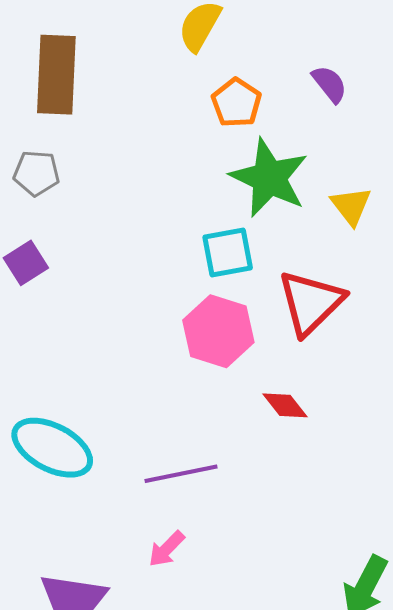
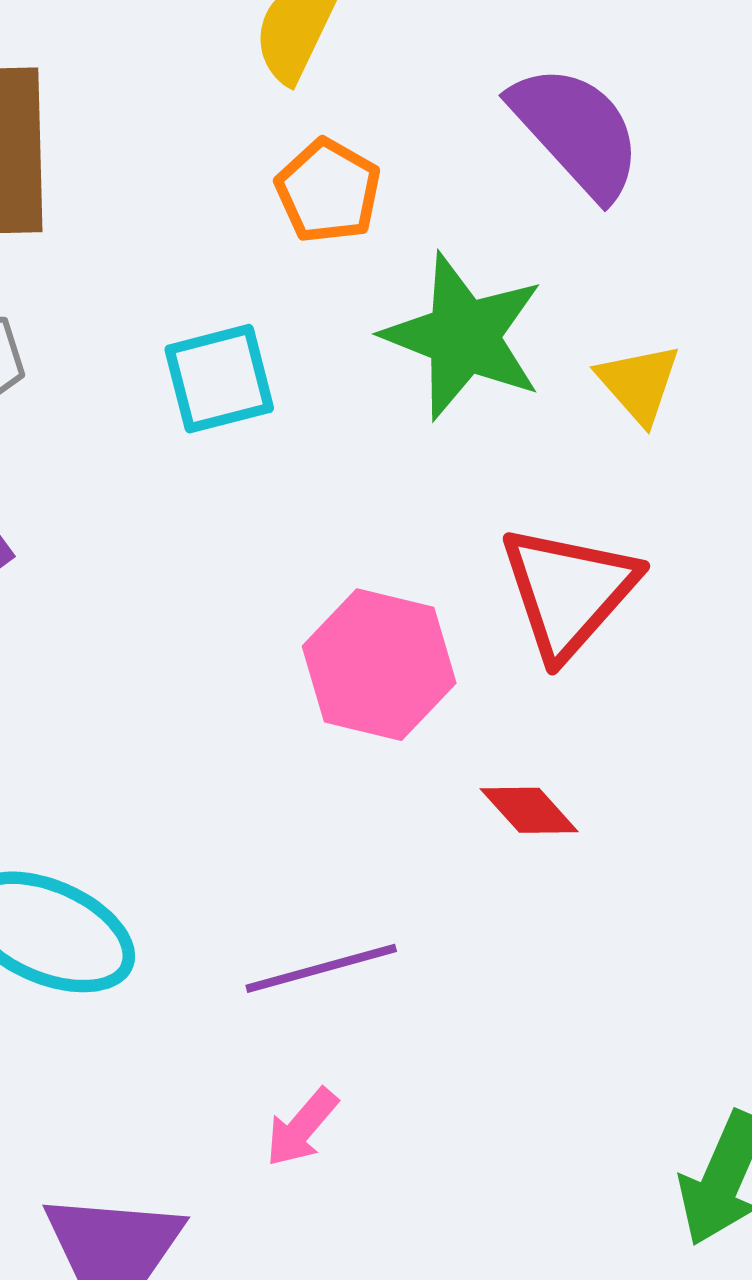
purple semicircle: (330, 84) -> (576, 131), size x1.8
orange pentagon: (236, 103) -> (328, 191), moved
cyan square: (228, 253) -> (219, 379), moved

